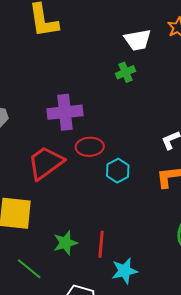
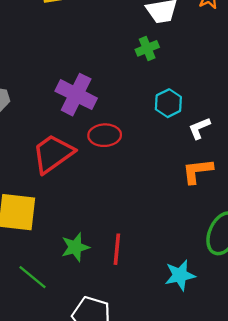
purple cross: (65, 112) -> (76, 95), turned 32
cyan hexagon: (118, 171) -> (168, 103), moved
cyan star: (125, 271) -> (180, 275), moved

